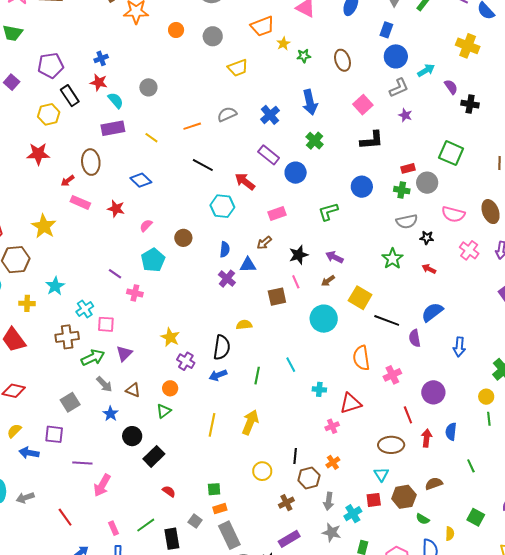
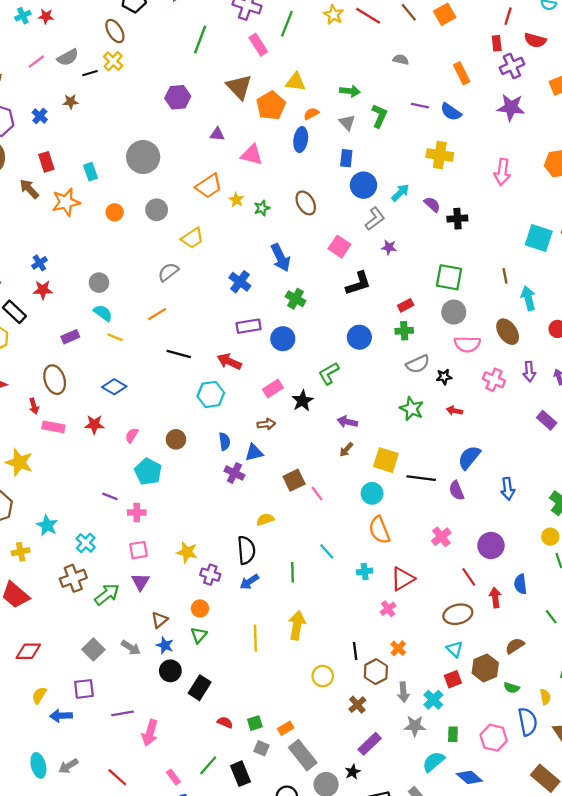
cyan semicircle: (116, 100) -> (103, 313), moved
gray semicircle: (227, 114) -> (168, 272), moved
purple rectangle: (113, 128) -> (70, 337), size x0.7
purple rectangle: (269, 155) -> (249, 326), turned -35
red arrow: (68, 181) -> (34, 406), turned -56
gray circle: (427, 183) -> (454, 312), moved
brown arrow: (264, 243) -> (266, 424), turned -133
black star: (299, 255) -> (302, 401), moved
pink line: (296, 282) -> (317, 493), moved
cyan circle: (324, 319) -> (372, 493), moved, size x0.7
pink square: (106, 324) -> (138, 550), moved
orange semicircle: (361, 358) -> (379, 530), moved
gray arrow: (104, 384) -> (131, 648), moved
brown triangle: (133, 390) -> (159, 620), turned -49
blue star: (110, 414) -> (165, 645), moved
green square: (214, 489) -> (255, 723), moved

